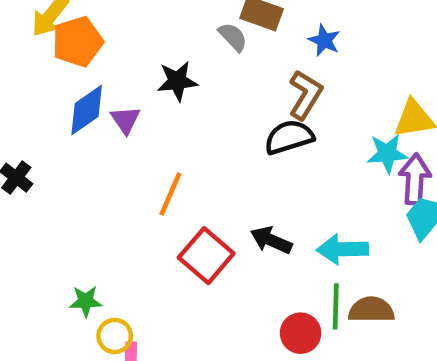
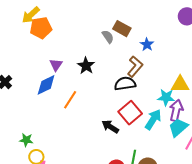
black star: (177, 81) -> (86, 66), moved, turned 30
blue diamond: (87, 110) -> (46, 85), moved
cyan arrow: (343, 249) -> (153, 119), moved, turned 115
red square: (206, 256) -> (130, 113), moved

